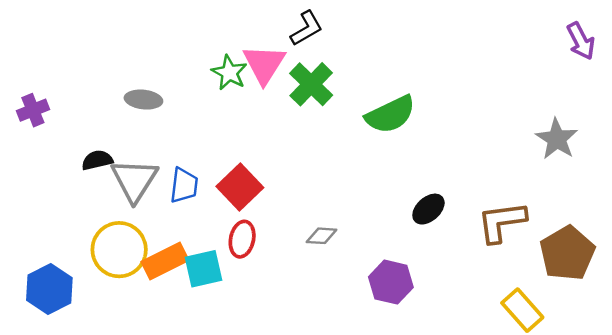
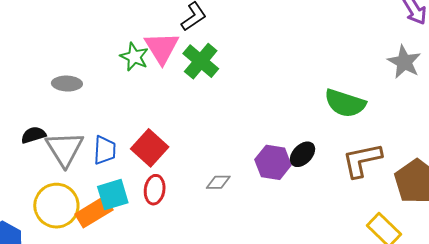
green semicircle: (390, 114) -> (345, 103), moved, turned 48
gray star: (557, 139) -> (404, 62), moved
cyan square: (203, 269) -> (113, 195), moved
purple hexagon: (391, 282) -> (273, 162), moved

